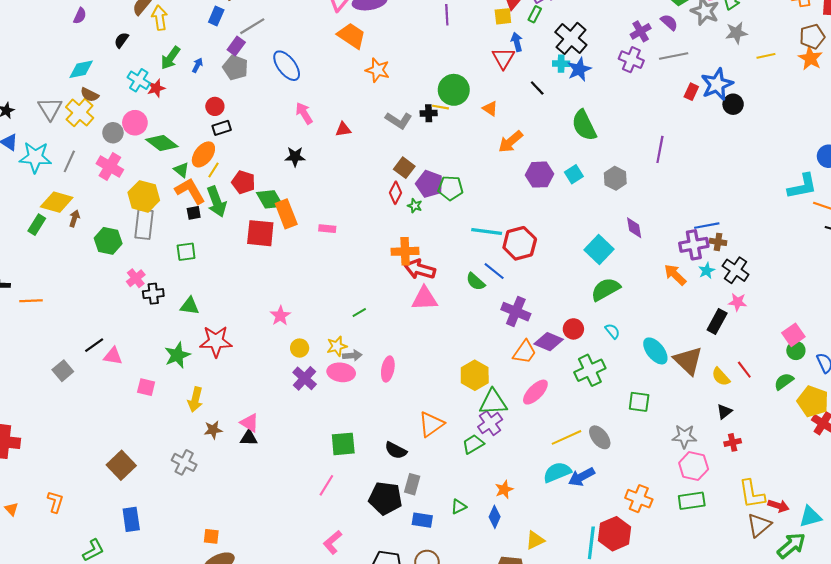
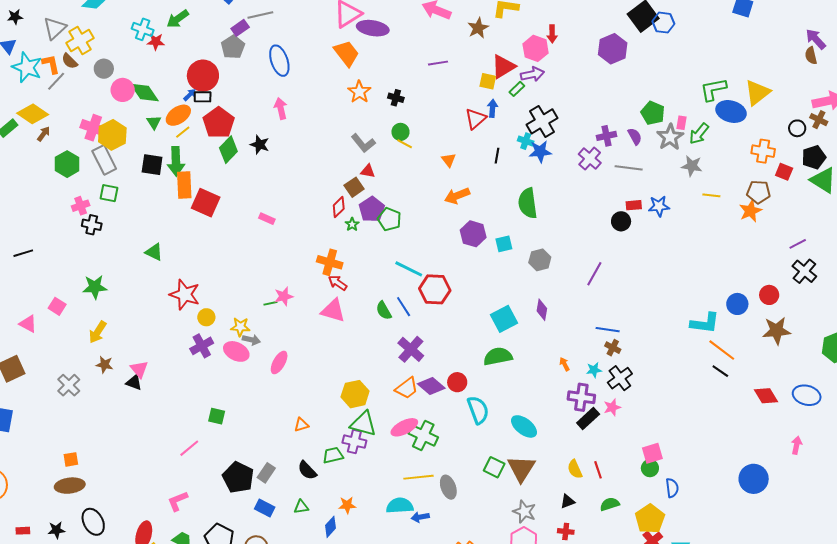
purple line: (447, 15) -> (438, 63), turned 66
blue arrow: (197, 65) -> (190, 95), moved
cyan cross: (139, 80) -> (143, 29), turned -30
blue star: (717, 84) -> (659, 206), size x0.7
black line: (537, 88) -> (497, 156), turned 35
green circle: (454, 90) -> (400, 132), moved, size x0.6
red rectangle: (691, 92) -> (634, 205), turned 42
brown semicircle: (90, 95) -> (70, 61), moved
black circle: (733, 104) -> (621, 221), moved
red circle: (215, 106) -> (203, 76), size x1.8
black cross: (429, 113) -> (396, 98), moved
pink circle: (135, 123) -> (123, 90), moved
red triangle: (343, 129) -> (368, 171), moved
purple line: (660, 149) -> (594, 274), moved
pink cross: (110, 167) -> (93, 128), moved, turned -30
red pentagon: (243, 182) -> (219, 123), moved, size x1.4
orange L-shape: (190, 191) -> (51, 64), moved, size x0.7
green diamond: (270, 199) -> (228, 150), moved, turned 56
black square: (194, 213) -> (152, 165), size x1.6
orange rectangle: (286, 214) -> (184, 185), moved
gray rectangle: (144, 224) -> (104, 160), turned -52
purple cross: (694, 245) -> (581, 397), moved
green square: (186, 252) -> (109, 193), moved
red arrow: (420, 269) -> (338, 283), size x0.7
orange arrow: (675, 275) -> (564, 364), size x0.6
pink star: (738, 302) -> (612, 407), turned 30
green triangle: (190, 306) -> (154, 252), moved
pink star: (280, 316) -> (284, 296), moved
cyan semicircle: (612, 331) -> (478, 410), moved, size x1.8
red star: (216, 341) -> (185, 295), moved
cyan ellipse: (655, 351) -> (524, 426), turned -32
pink triangle: (113, 356) -> (28, 324), moved
brown triangle: (688, 361) -> (521, 469), moved
green cross: (590, 370) -> (423, 435), moved, turned 32
green semicircle: (784, 381) -> (610, 504), moved
purple cross: (490, 423) -> (354, 442), turned 30
orange triangle: (431, 424) -> (301, 425), size x0.6
green square: (343, 444) -> (217, 416), size x0.7
black semicircle: (396, 450) -> (307, 470), moved
blue arrow: (582, 477) -> (420, 517), size x0.7
orange square: (211, 536) -> (71, 459), turned -35

